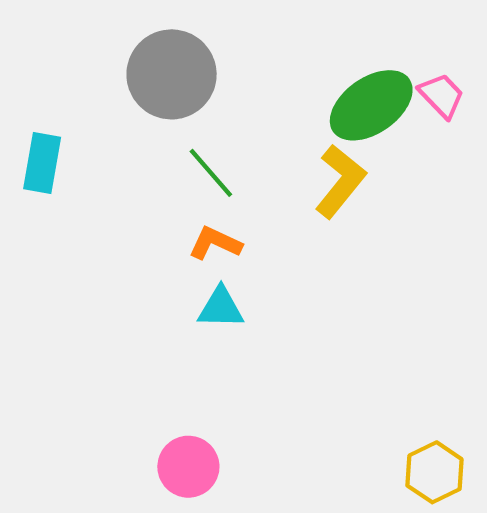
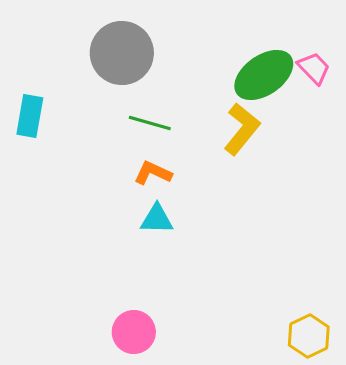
green line: (211, 173) -> (150, 123), turned -33

